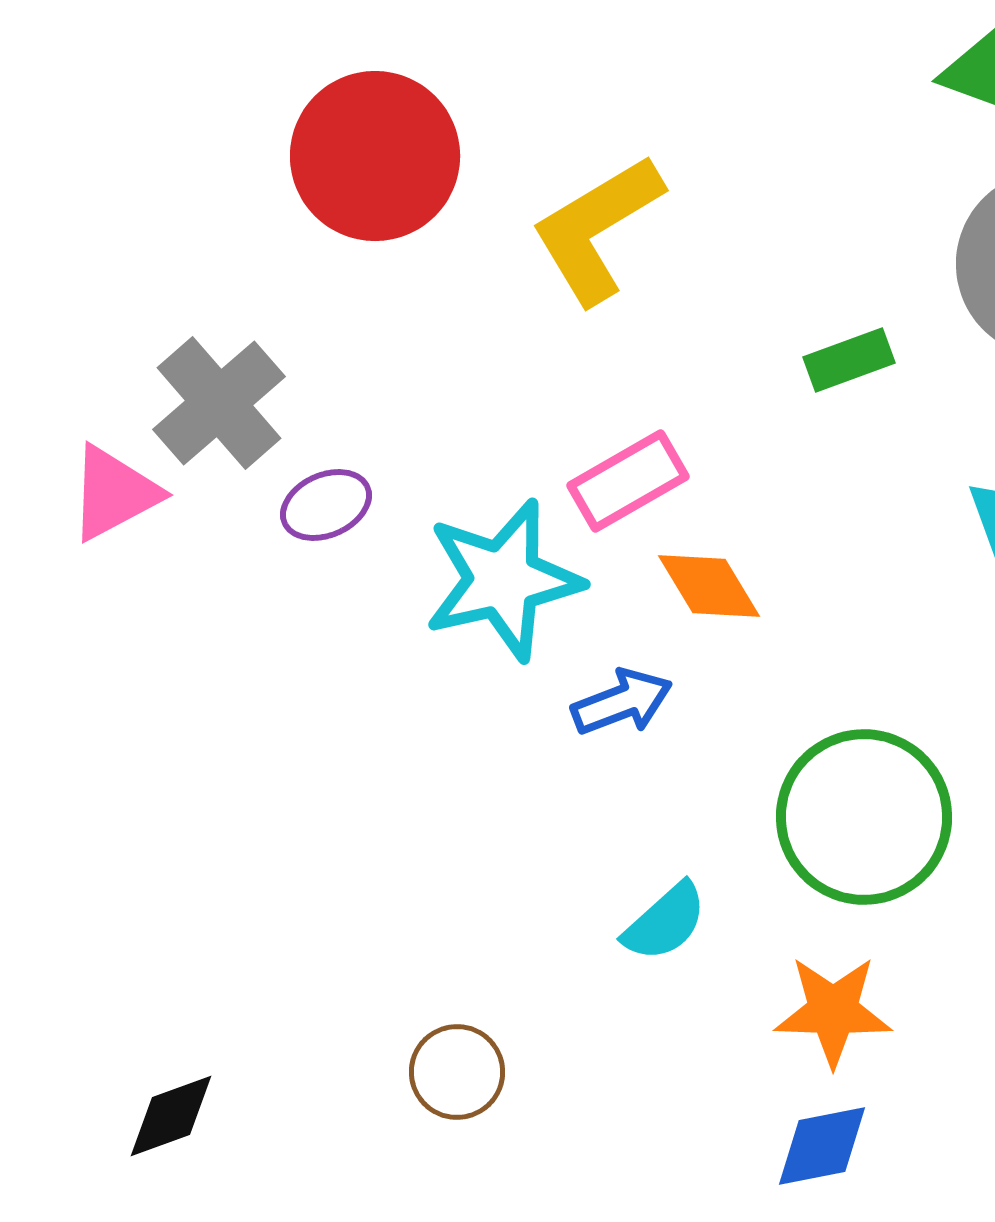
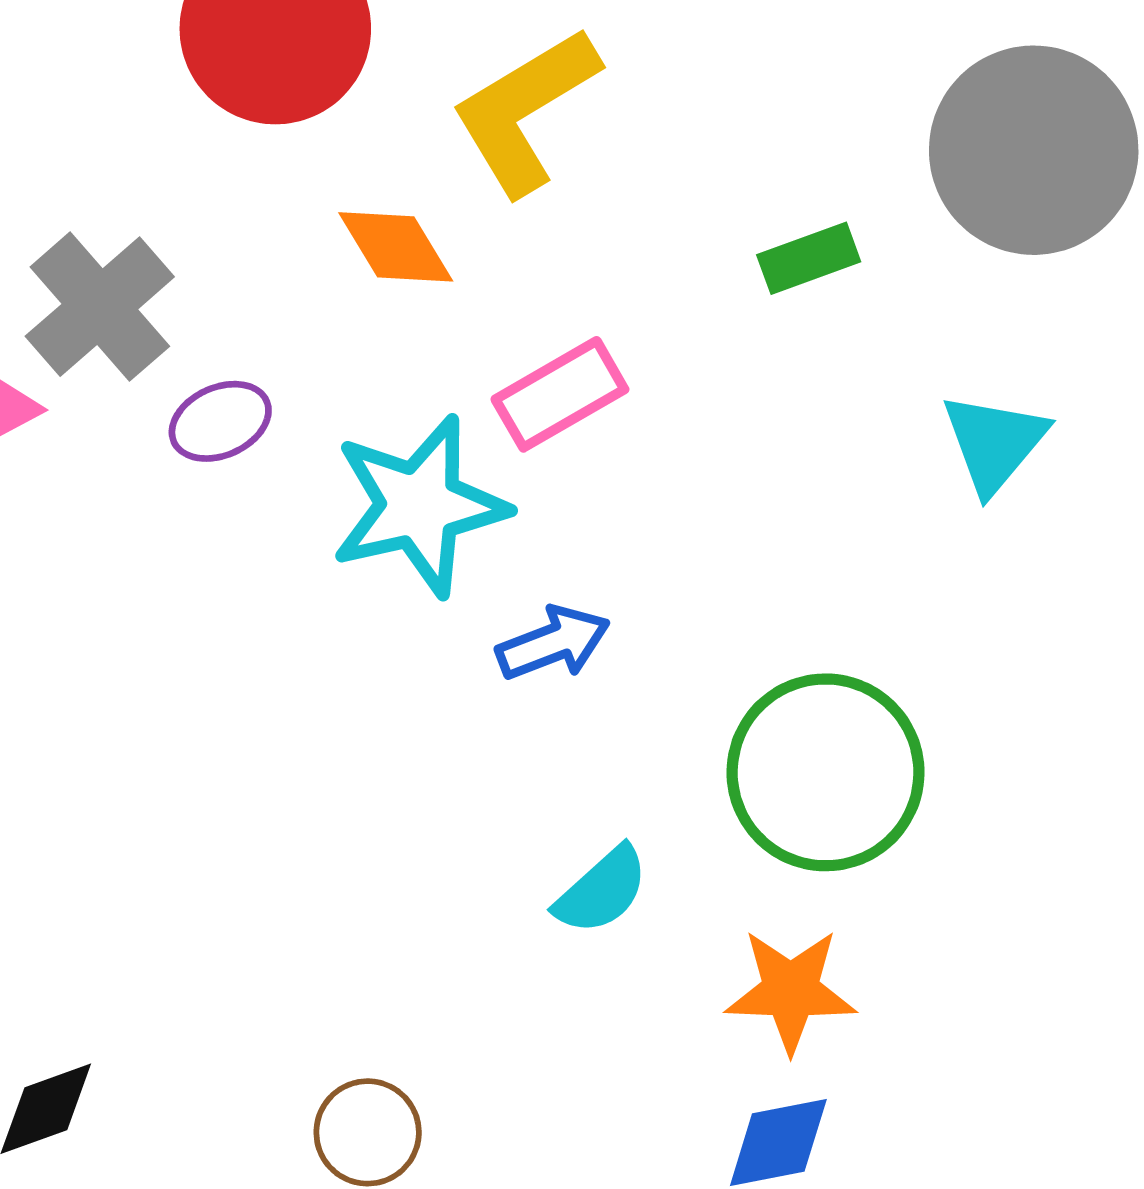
orange diamond: (709, 586) -> (396, 247), moved
brown circle: (457, 1072) -> (368, 1132), moved

